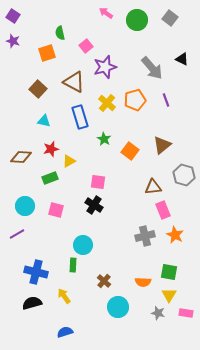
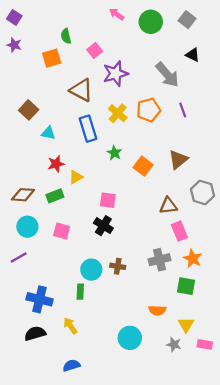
black triangle: (182, 59) -> (193, 55), moved
brown square: (38, 89) -> (29, 110), moved
brown diamond: (21, 157) -> (23, 195), moved
green square: (169, 272) -> (186, 286), moved
brown cross: (104, 281) -> (118, 266), moved, turned -32

